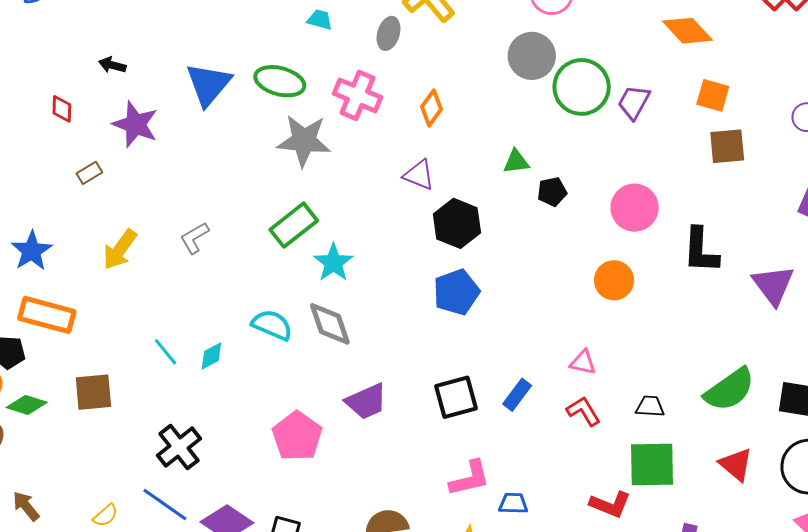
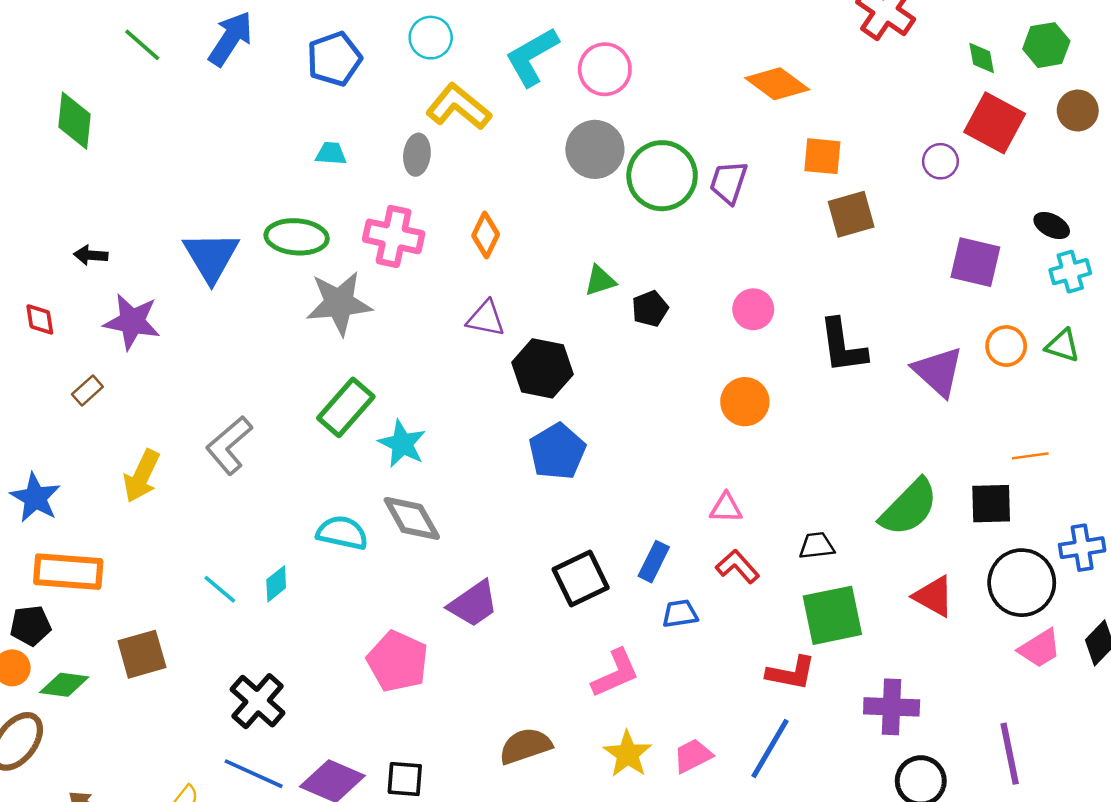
pink circle: (635, 208) -> (753, 309), size x0.7
gray L-shape: (195, 238) -> (229, 445), size x1.4
blue trapezoid: (513, 503) -> (680, 614), moved

